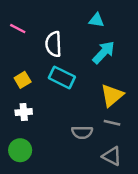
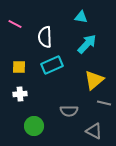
cyan rectangle: (62, 77) -> (52, 65), turned -50
yellow square: (23, 80) -> (19, 67), turned 32
gray line: (112, 123) -> (104, 103), moved
green circle: (20, 150) -> (34, 126), moved

